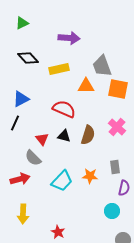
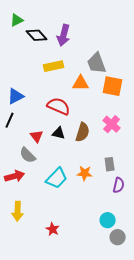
purple arrow: (69, 38) -> (64, 35), turned 100
black diamond: (28, 58) -> (37, 35), moved
cyan circle: (112, 211) -> (108, 220), moved

